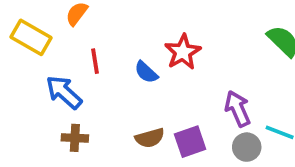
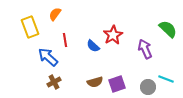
yellow rectangle: (31, 37) -> (30, 27), turned 40
purple arrow: (238, 109) -> (145, 49), moved
brown cross: (75, 138) -> (54, 82), turned -32

